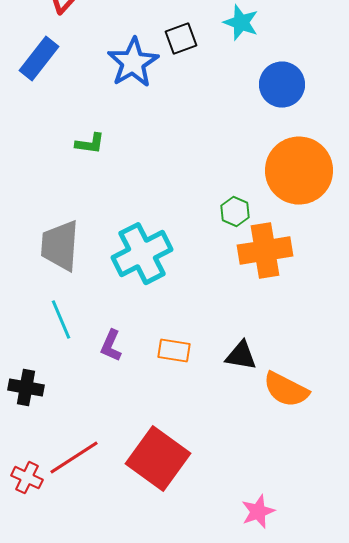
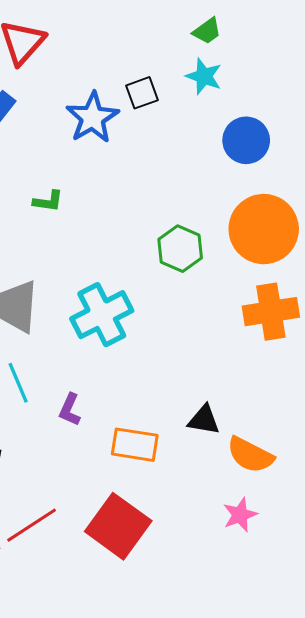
green hexagon: (235, 212) -> (180, 249), moved, size x1.5
orange cross: (265, 251) -> (271, 312), moved
orange rectangle: (174, 351) -> (135, 445), moved, size x1.4
pink star: (258, 512) -> (240, 515), moved

